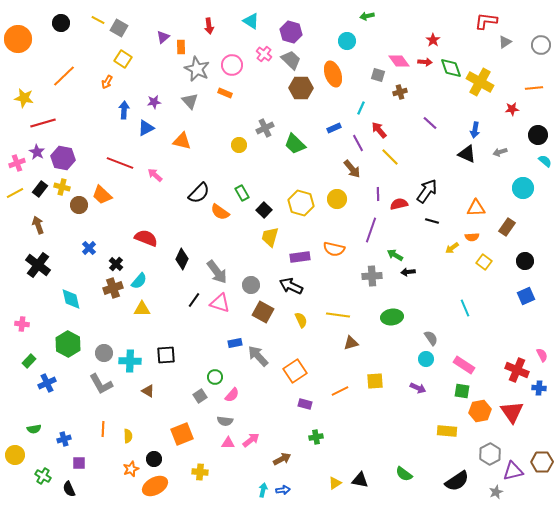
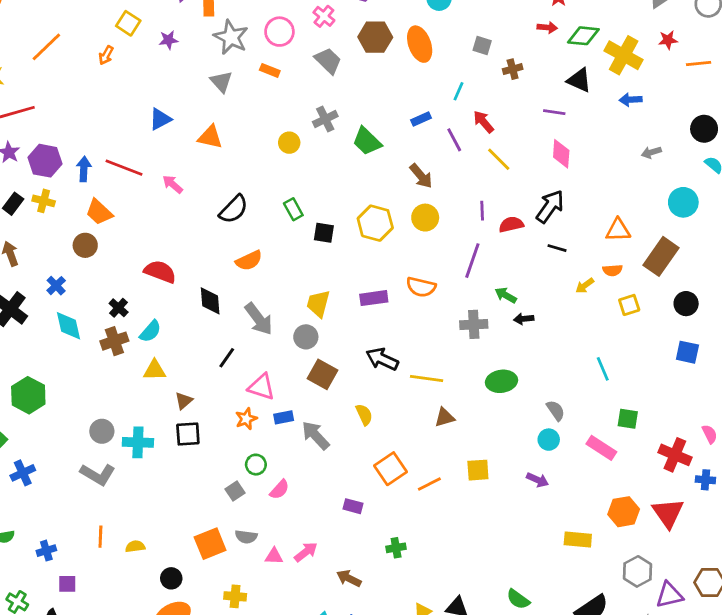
gray trapezoid: (291, 60) -> (328, 61), moved
pink diamond: (399, 61) -> (561, 154), moved, turned 40
green diamond: (451, 68) -> (583, 36), turned -65
brown hexagon: (301, 88) -> (375, 37), moved
purple star: (154, 102) -> (168, 40), moved
red star: (512, 109) -> (668, 40), moved
blue arrow: (124, 110) -> (84, 169), moved
purple line: (430, 123) -> (554, 112), turned -35
blue arrow: (475, 130) -> (631, 100), moved, turned 77
black triangle: (467, 154) -> (579, 80), moved
brown arrow: (352, 169) -> (421, 176), moved
brown circle: (79, 205) -> (85, 245), moved
black square: (264, 210) -> (324, 233), turned -35
orange semicircle: (220, 212) -> (249, 261), moved, turned -60
brown rectangle: (507, 227) -> (661, 256), size x1.5
yellow trapezoid: (270, 237) -> (318, 304), moved
blue cross: (89, 248) -> (56, 286), moved
black diamond: (182, 259) -> (210, 301), turned -30
yellow square: (484, 262) -> (629, 305), turned 35
black arrow: (291, 286) -> (382, 359), moved
blue square: (526, 296) -> (687, 352), turned 36
cyan diamond: (71, 299) -> (69, 326), moved
pink triangle: (220, 303) -> (261, 387), moved
yellow semicircle: (301, 320) -> (364, 415), moved
green hexagon: (68, 344) -> (28, 395), moved
orange square: (295, 371) -> (390, 469), moved
gray L-shape: (101, 384) -> (98, 474), turned -30
brown triangle: (148, 391) -> (184, 401), moved, turned 48
green square: (462, 391) -> (628, 419), moved
purple rectangle: (305, 404) -> (353, 506), moved
gray semicircle: (225, 421) -> (246, 537), moved
yellow semicircle: (128, 436) -> (135, 546), turned -96
brown arrow: (282, 459) -> (349, 578), turned -126
orange star: (131, 469) -> (246, 419), moved

